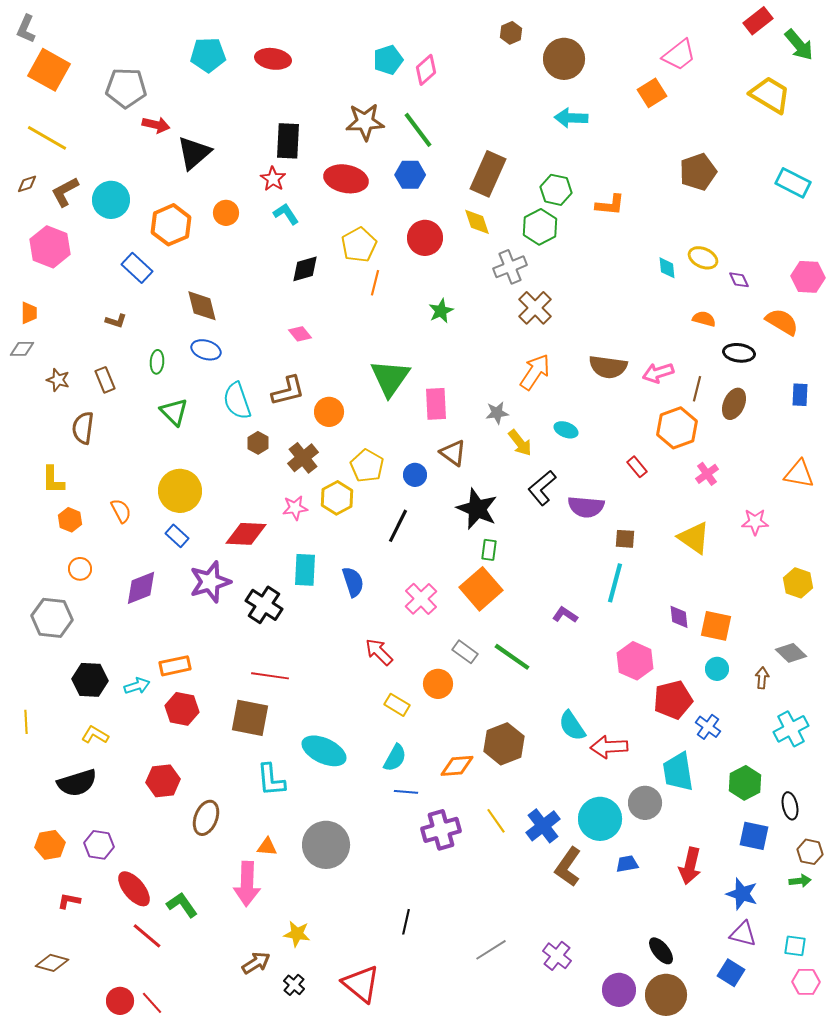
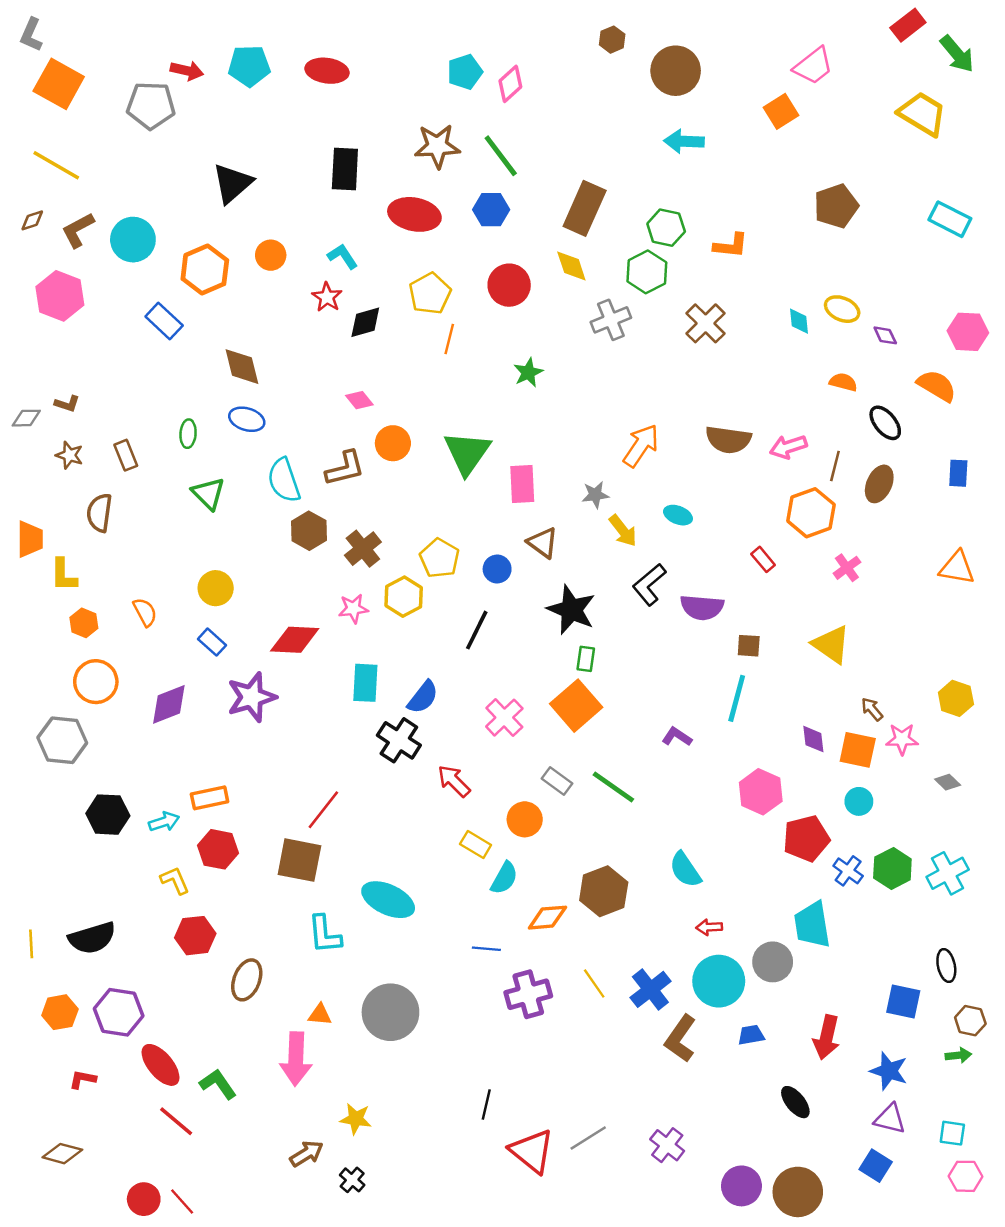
red arrow: (156, 125) -> (187, 71), moved
red star: (273, 179) -> (327, 297), moved
brown cross: (535, 308) -> (706, 323), moved
orange trapezoid: (29, 313) -> (30, 539), moved, size x1.4
brown L-shape: (116, 321) -> (67, 404), moved
black ellipse: (739, 353) -> (885, 423), turned 44
orange circle: (329, 412) -> (393, 443), moved
brown hexagon: (258, 443) -> (309, 531), size x1.4
yellow circle: (180, 491) -> (216, 588), size x0.7
pink star: (755, 522) -> (902, 739), moved
orange circle: (80, 569) -> (96, 682), size x1.6
blue semicircle: (353, 582) -> (423, 697), turned 56
black cross: (264, 605) -> (399, 740), moved
gray diamond: (791, 653) -> (948, 782), size x0.7
red line: (270, 676) -> (323, 810), turned -60
brown arrow: (762, 678) -> (872, 709), moved, turned -45
yellow line: (26, 722) -> (31, 944), moved
yellow L-shape: (95, 735) -> (175, 880), moved, turned 36
red arrow: (609, 747) -> (709, 927), moved, size x0.6
cyan semicircle: (395, 758) -> (504, 878), moved
green hexagon: (745, 783) -> (892, 868), moved
purple hexagon: (99, 845) -> (119, 1012), size x1.4
black ellipse: (661, 951) -> (795, 1102), moved
red triangle: (361, 984) -> (532, 1151), moved

